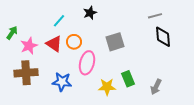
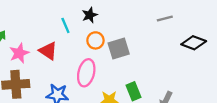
cyan line: (59, 21) -> (65, 25), moved, turned -64
black diamond: (163, 37) -> (194, 43), moved, turned -65
orange circle: (74, 42) -> (95, 40), moved

